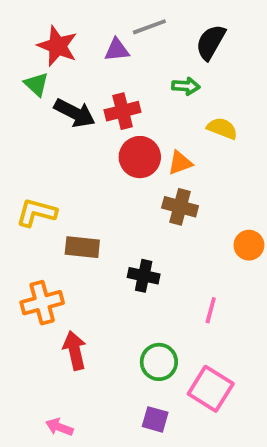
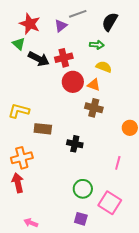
purple triangle: (117, 50) -> (61, 26), turned -32
yellow semicircle: (222, 128) -> (104, 67), moved
orange triangle: (180, 163) -> (94, 85), turned 40
pink line: (211, 310) -> (118, 163), moved
red arrow: (75, 350) -> (18, 183), moved

